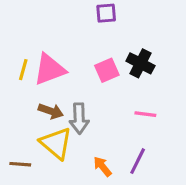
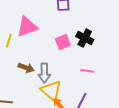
pink triangle: (50, 69) -> (27, 27), moved
yellow triangle: (56, 143) -> (51, 91), moved

